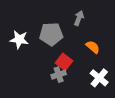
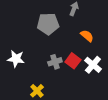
white star: (19, 39) -> (16, 59), moved
red square: (64, 62) -> (73, 61), moved

